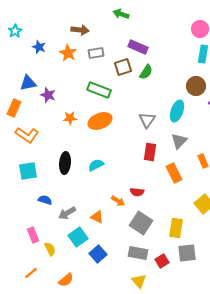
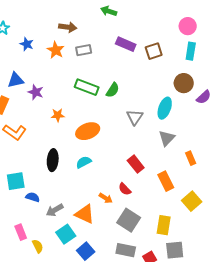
brown square: (123, 67) -> (154, 51), moved
green semicircle: (146, 72) -> (113, 90), moved
orange ellipse: (100, 121) -> (88, 131), moved
red rectangle: (150, 152) -> (136, 164), moved, turned -48
cyan square: (28, 171) -> (16, 181), moved
orange rectangle: (174, 173) -> (166, 181), moved
red semicircle: (137, 192) -> (125, 189), turned 40
orange triangle: (97, 217) -> (85, 214), size x1.5

